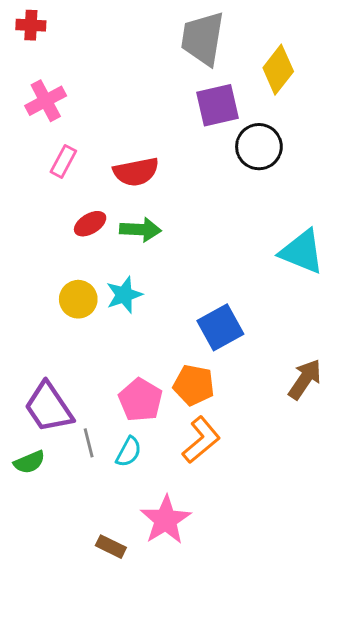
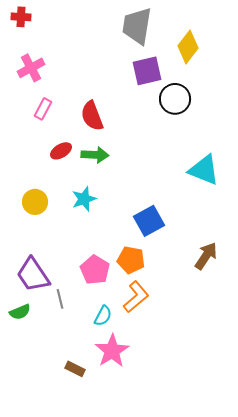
red semicircle: (136, 172) -> (92, 116), turned 80
yellow circle: (78, 299) -> (35, 202), moved
cyan semicircle: (129, 452) -> (103, 316), moved

